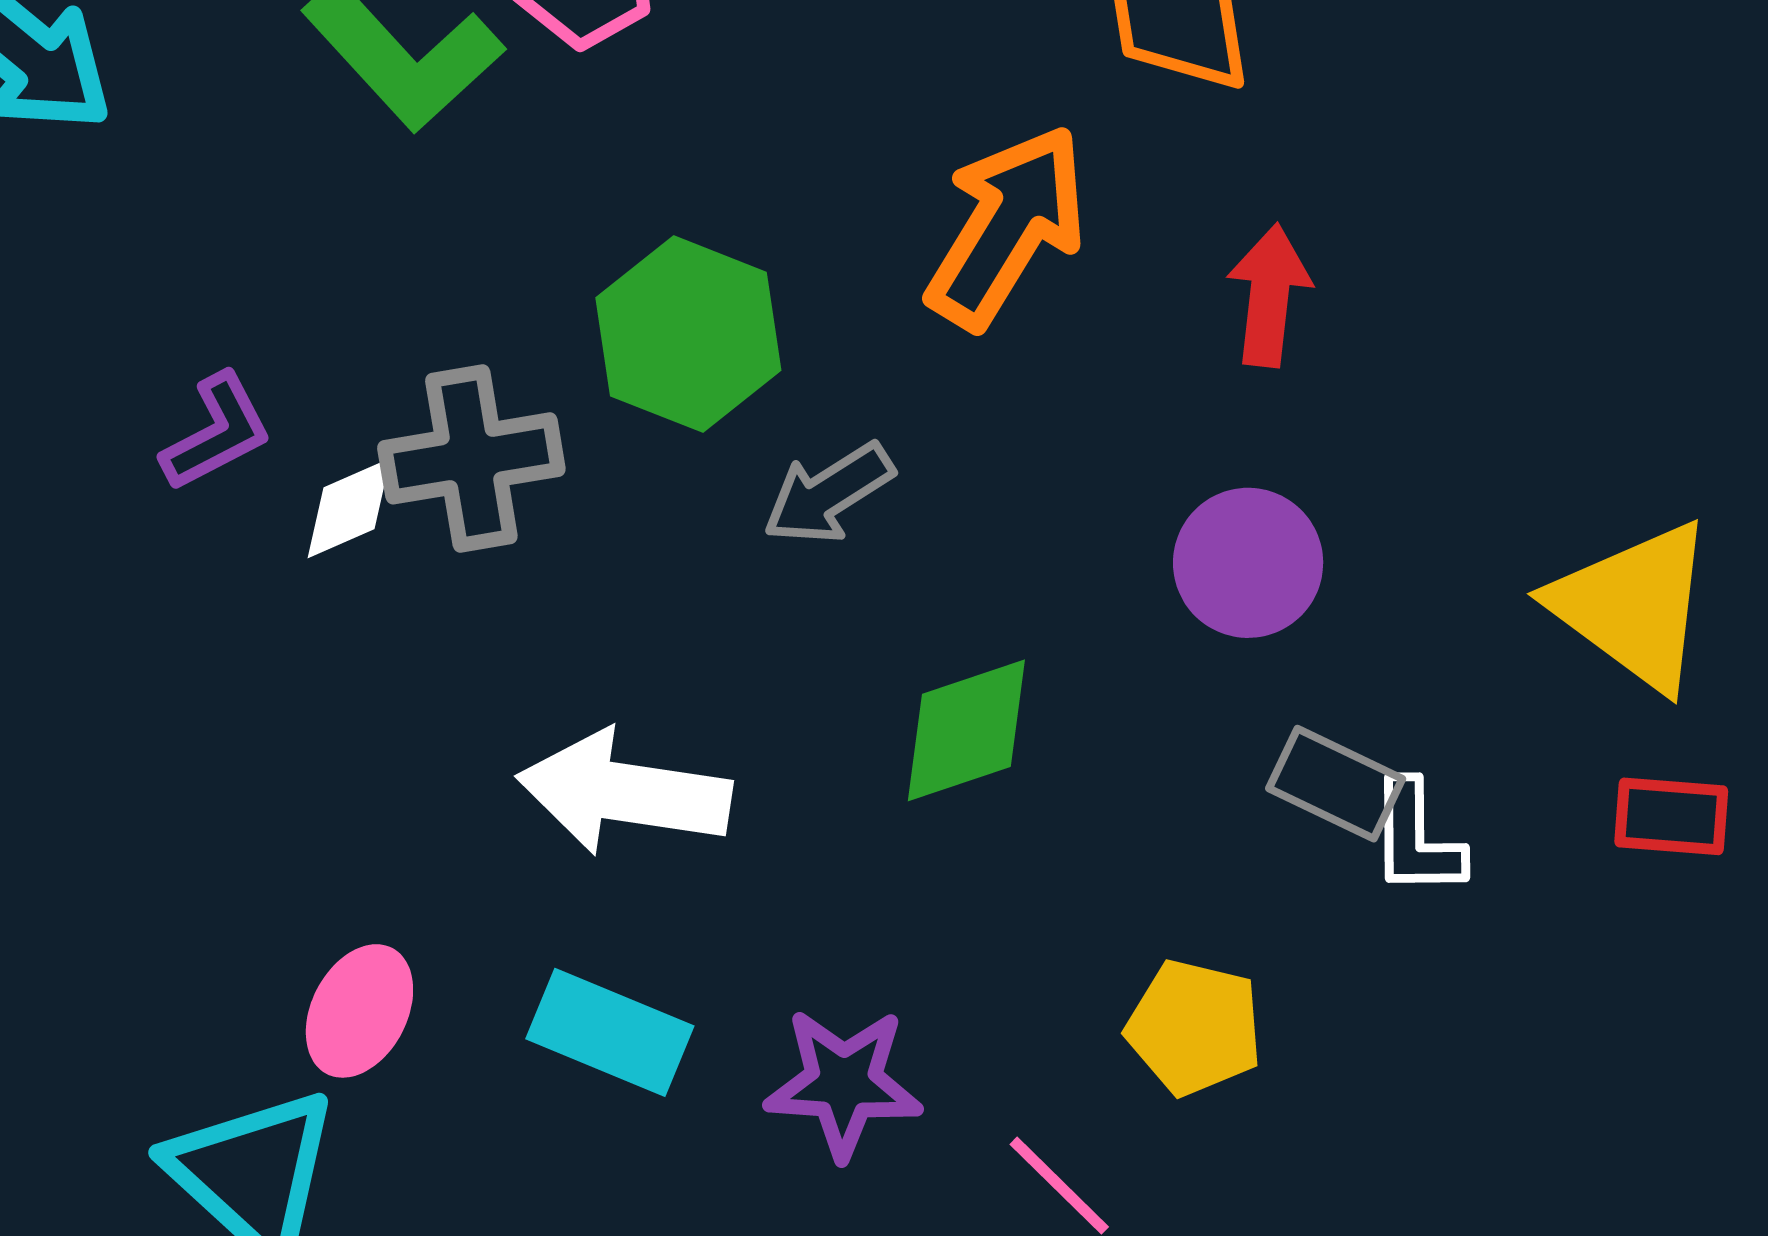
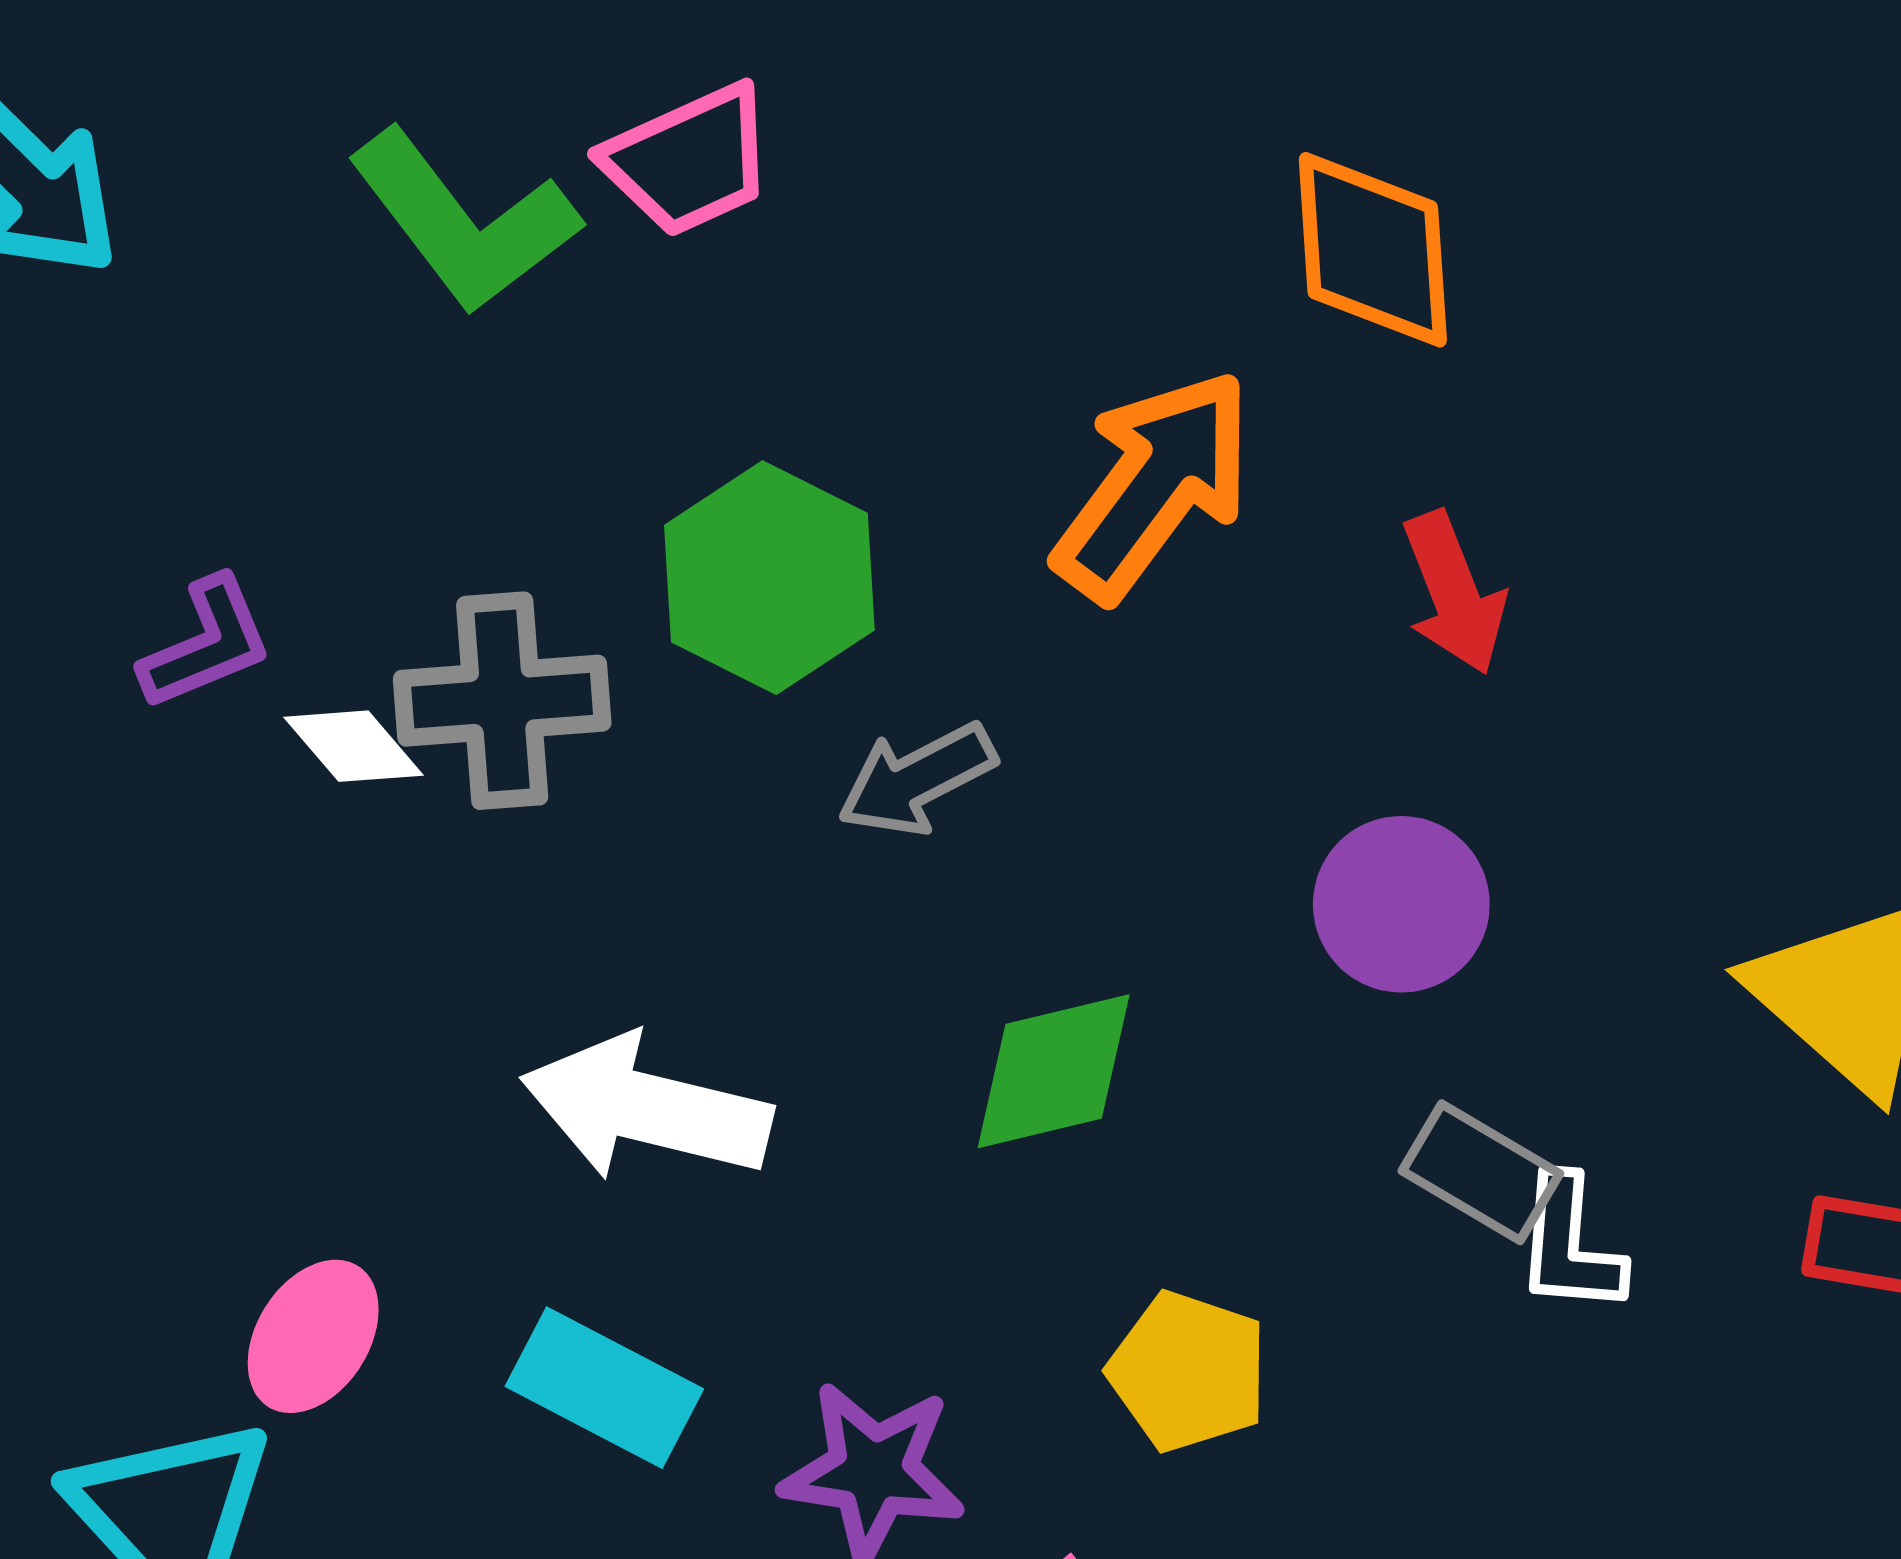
red arrow: (1269, 295) -> (1454, 593), turned 147
white diamond: (349, 508) -> (353, 746), turned 68
yellow pentagon: (1194, 1028) -> (1188, 1371), moved

